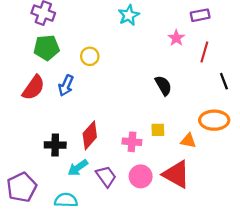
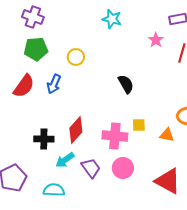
cyan star: (129, 15) -> (112, 19), turned -30
black semicircle: (163, 86) -> (126, 84), moved
pink cross: (132, 142) -> (115, 136), size x1.4
red triangle: (176, 174) -> (168, 181), moved

